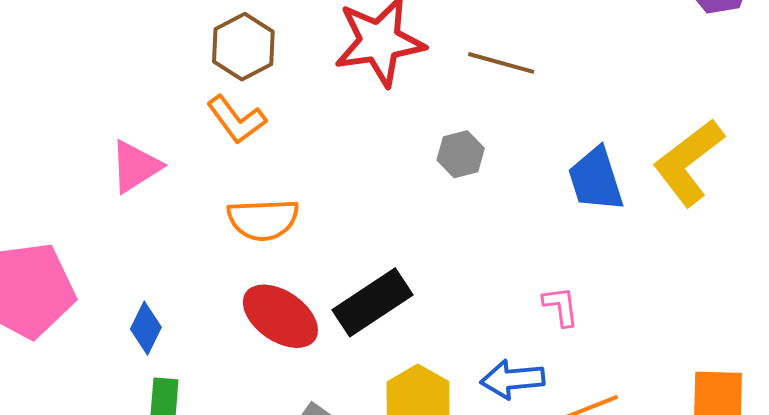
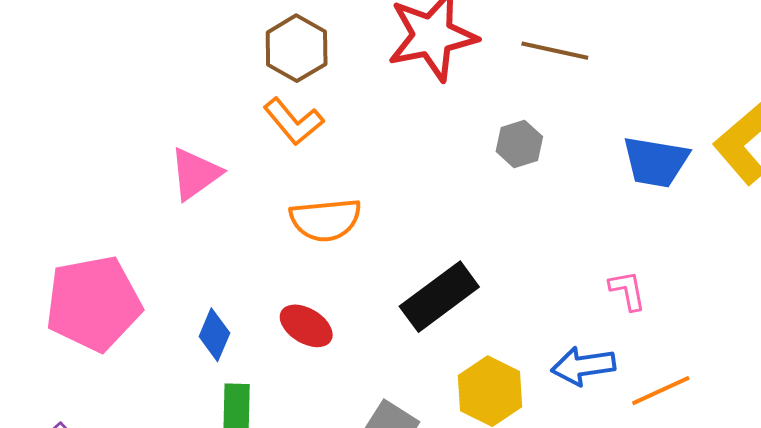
blue trapezoid: (596, 179) -> (656, 162), turned -60
red ellipse: (280, 316) -> (306, 326), moved, size x0.7

